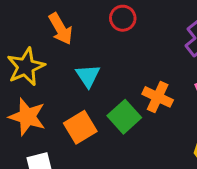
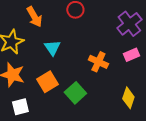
green square: (124, 117) -> (75, 93), moved

